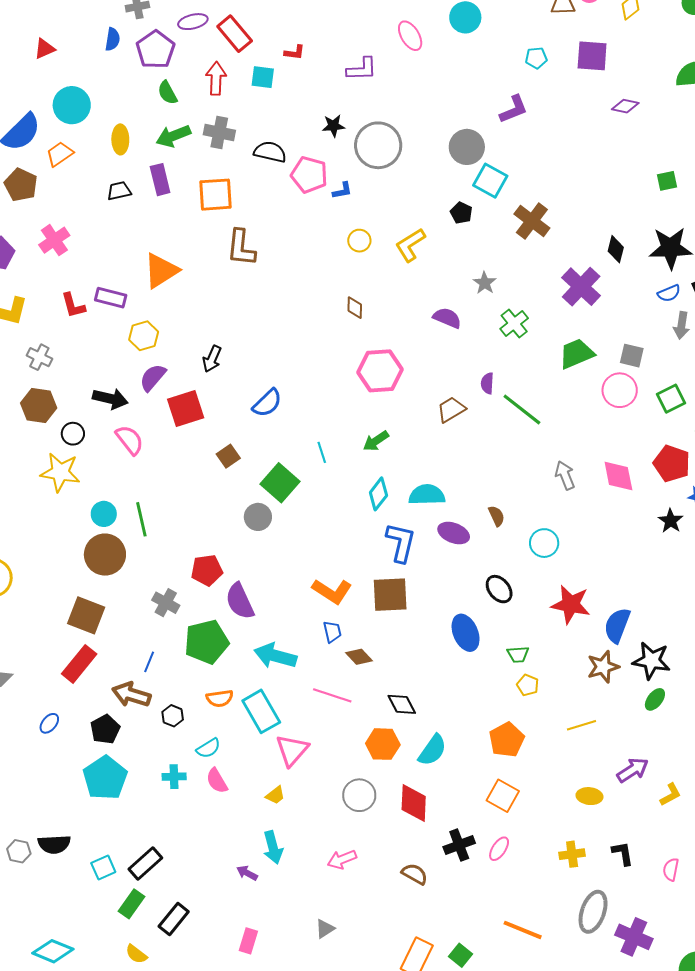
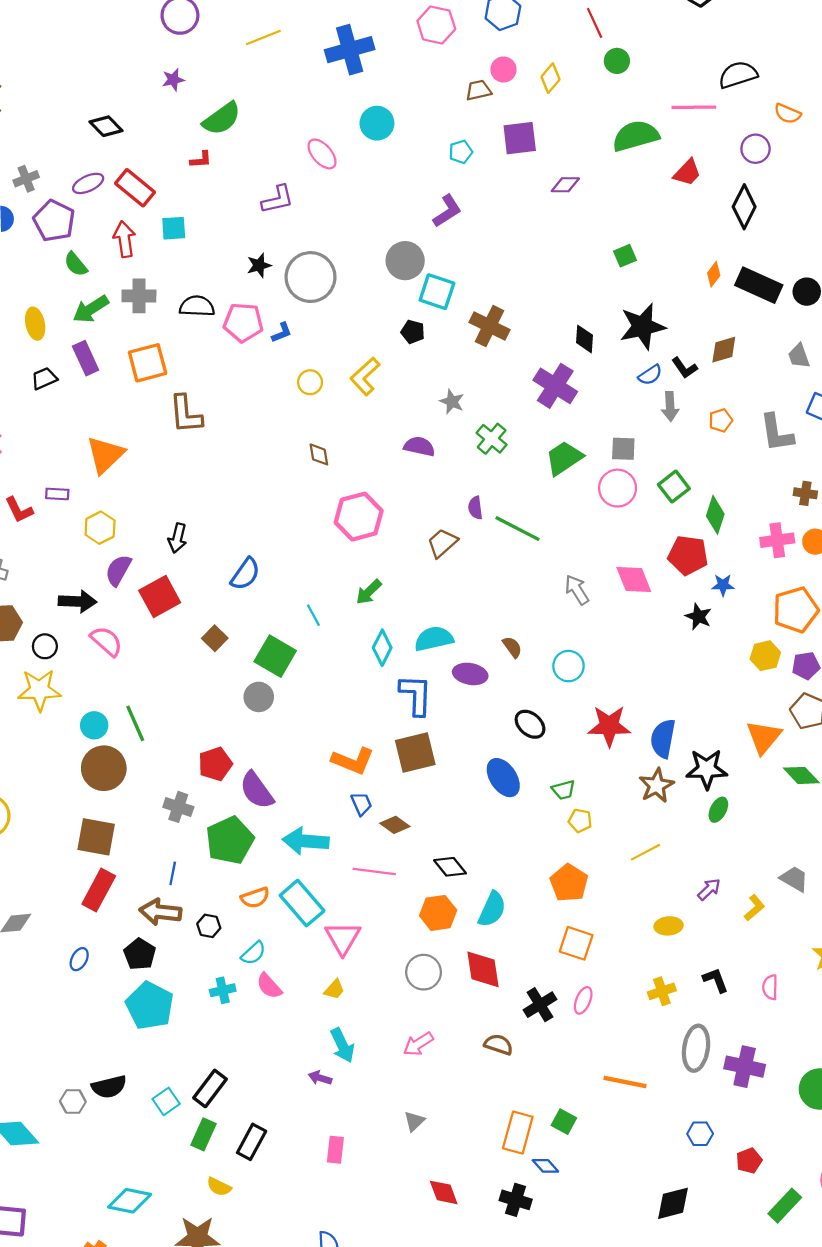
red L-shape: (295, 52) -> (201, 160), moved
purple rectangle: (111, 298) -> (57, 494), size x0.7
purple arrow: (633, 770) -> (709, 889), size x0.7

